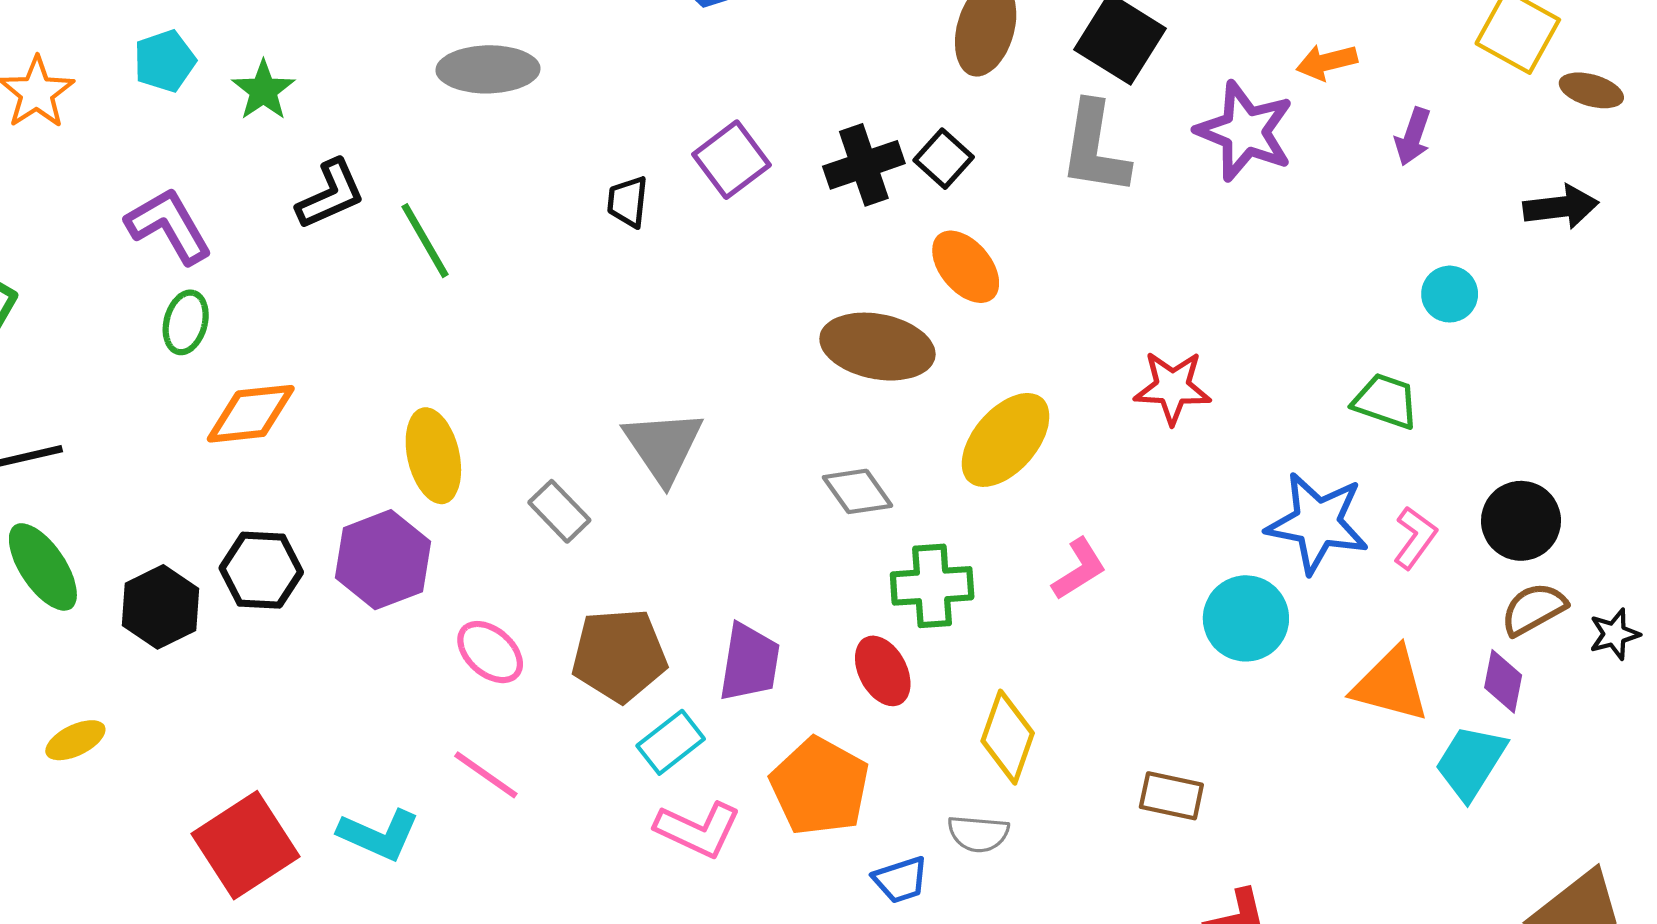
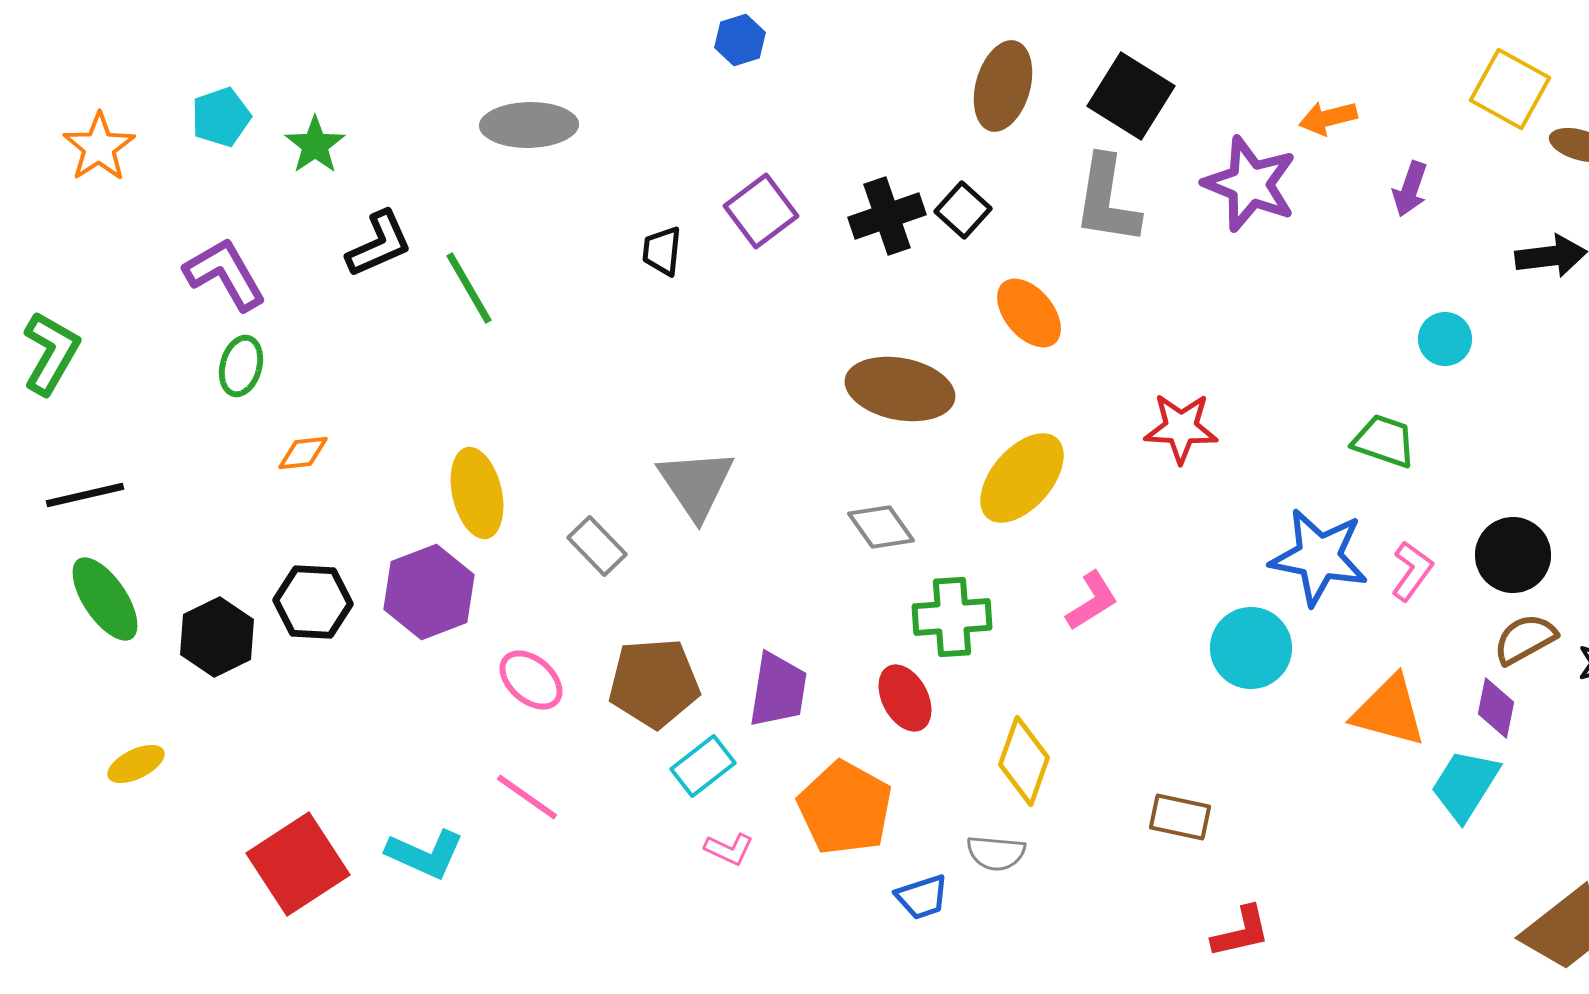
orange ellipse: (966, 267) -> (1029, 313), moved
orange diamond: (251, 414) -> (303, 453), size x0.6
pink L-shape: (698, 829) -> (729, 849), size x0.6

